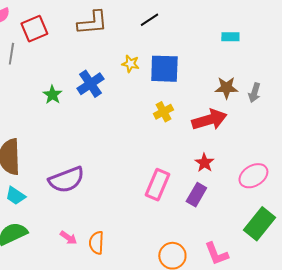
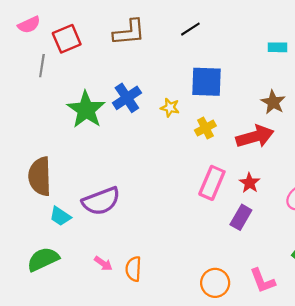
yellow star: (130, 64) -> (170, 108), moved
brown star: (226, 88) -> (273, 102), turned 30
green star: (52, 95) -> (86, 110), size x1.8
pink rectangle: (157, 185) -> (212, 183), moved
cyan trapezoid: (15, 196) -> (60, 216), moved

